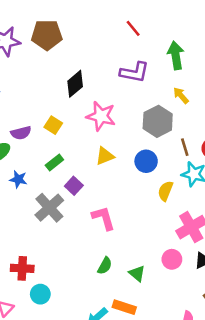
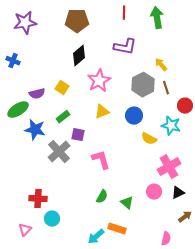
red line: (133, 28) -> (124, 13), turned 40
brown pentagon: (47, 35) -> (77, 21), moved
green arrow: (176, 55) -> (157, 18), moved
pink star: (101, 116) -> (99, 81), turned 30
brown line: (185, 147) -> (166, 88), moved
blue star: (18, 179) -> (35, 130), size x1.5
purple square: (74, 186) -> (78, 135), turned -32
yellow semicircle: (165, 191) -> (149, 139), turned -84

